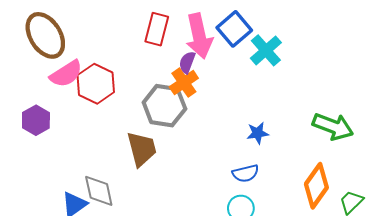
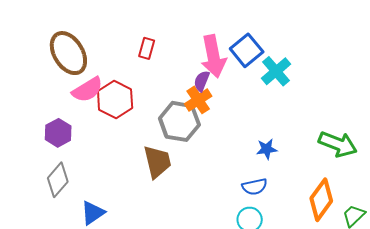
red rectangle: (157, 29) -> (147, 48), moved, size x0.7
gray diamond: (99, 191) -> (58, 180), moved, turned 52

